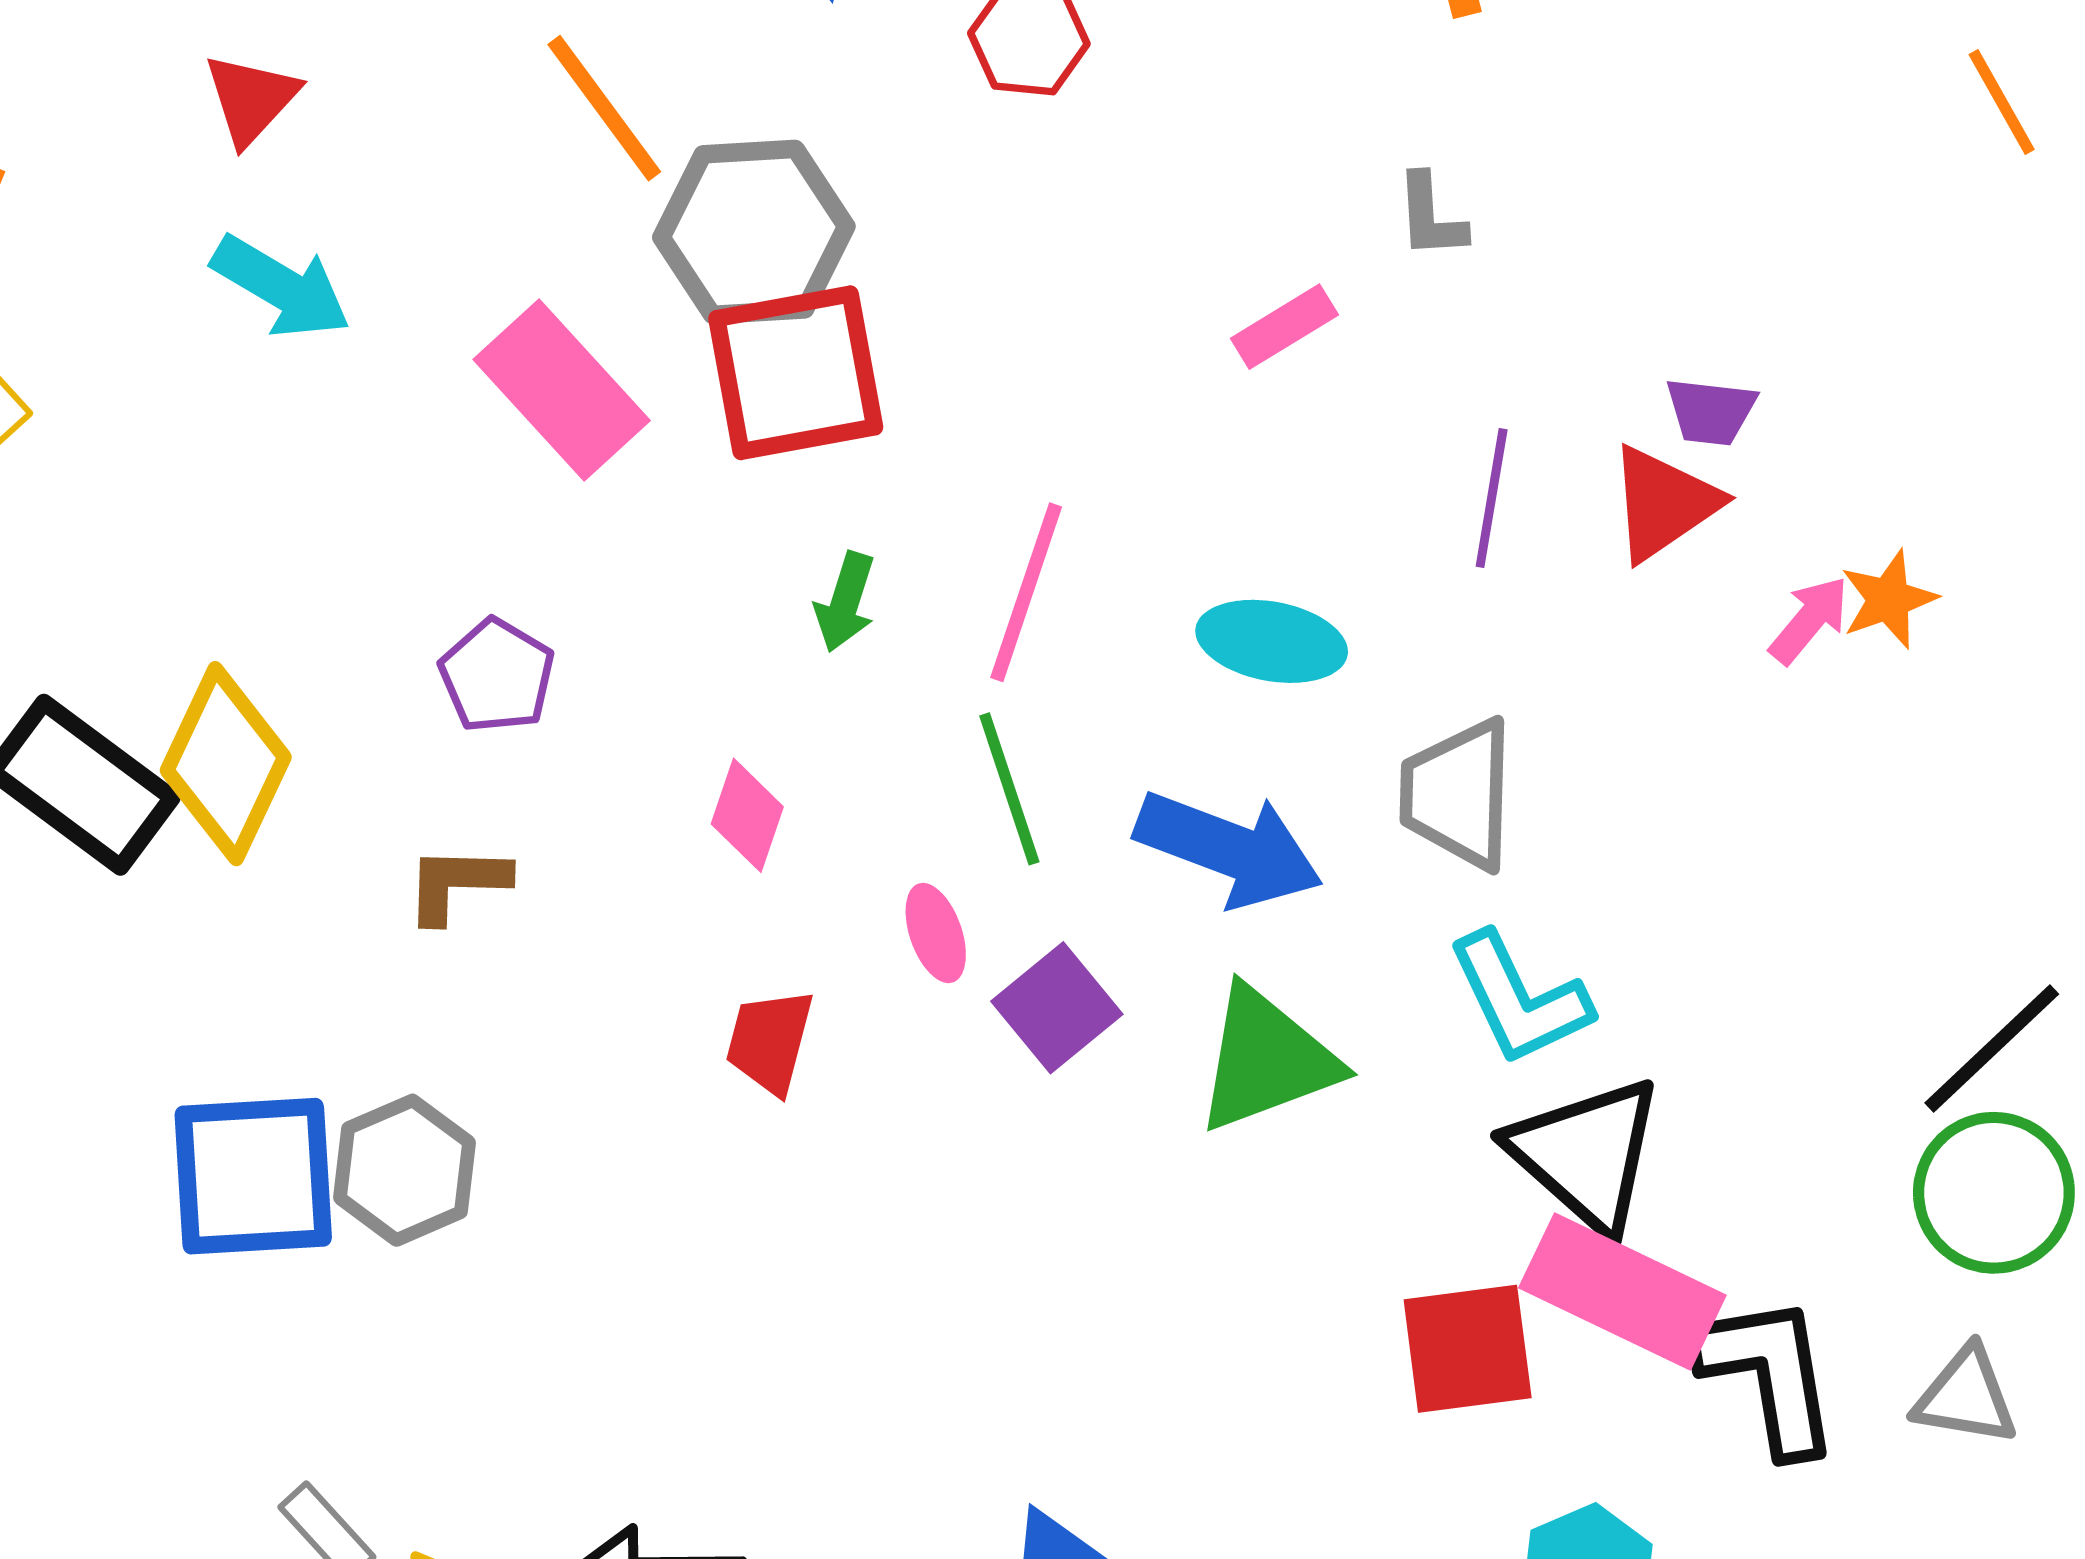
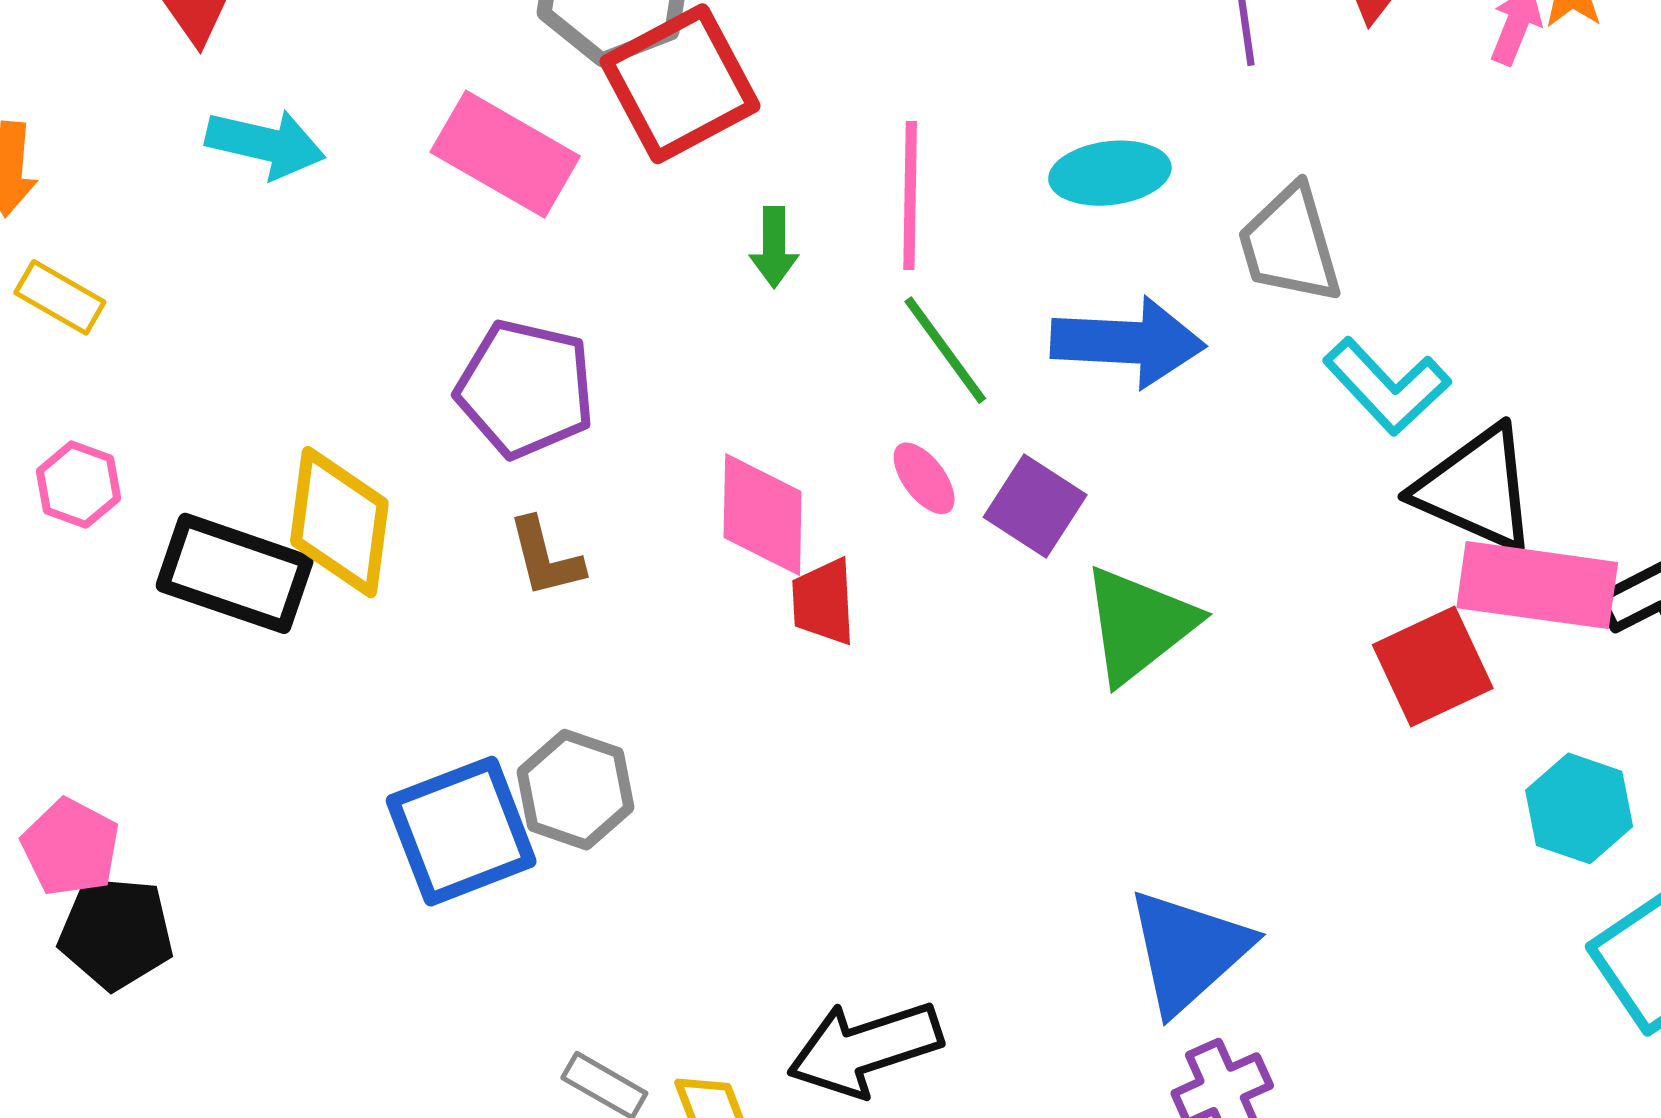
purple pentagon: (497, 676) -> (525, 389), size x1.5
pink diamond: (747, 815) -> (763, 514), moved, size x1.5
brown L-shape: (457, 884) -> (545, 557), turned -88
green triangle: (1267, 1060) -> (1139, 625), moved

